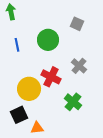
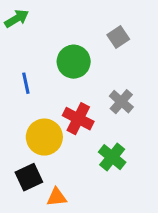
green arrow: (11, 12) -> (17, 18), turned 70
gray square: (77, 24) -> (118, 37), turned 32
blue line: (17, 45) -> (26, 83), moved

